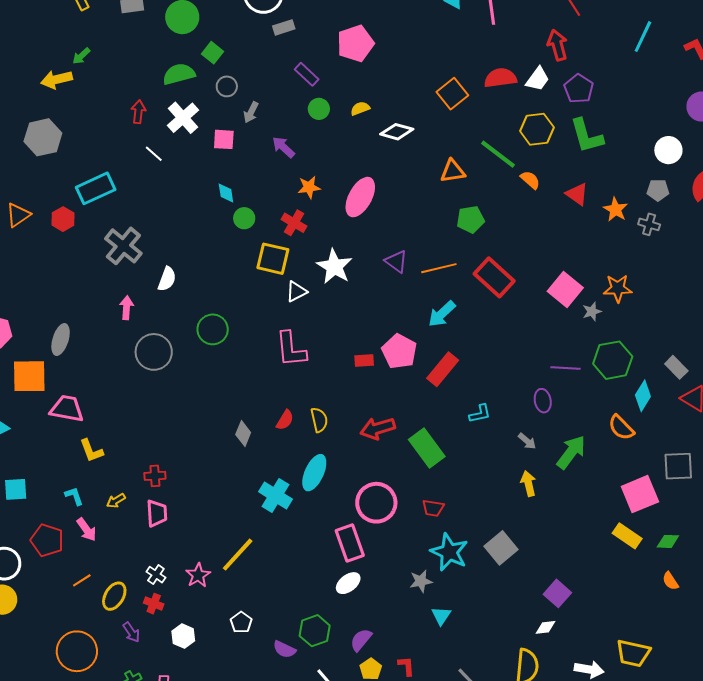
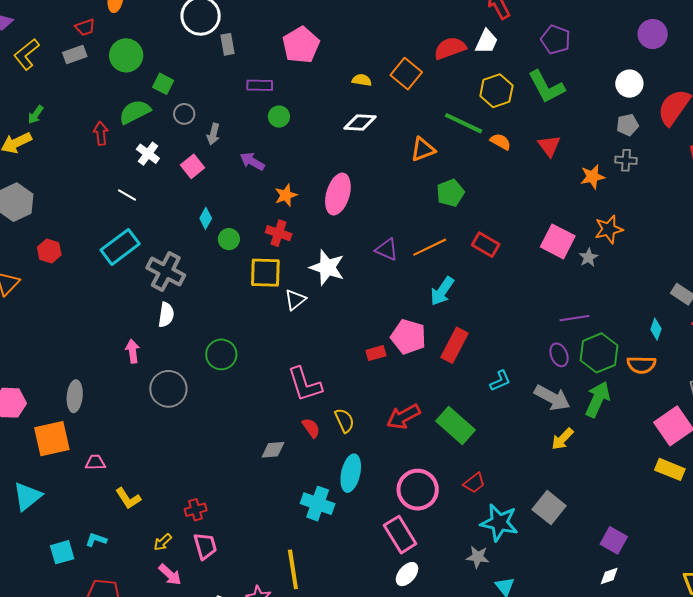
gray rectangle: (284, 27) -> (228, 44), turned -70
purple rectangle: (307, 74) -> (260, 85), turned -30
purple pentagon: (579, 89) -> (556, 40), moved
yellow semicircle: (360, 108) -> (362, 80), moved, turned 42
red arrow: (138, 112) -> (101, 133), moved
white cross: (183, 118) -> (148, 154), size x0.7
pink square: (224, 139) -> (192, 166), turned -30
cyan rectangle: (96, 188) -> (120, 247), moved
cyan diamond: (226, 193) -> (206, 218), turned 50
red triangle: (577, 194) -> (549, 146), turned 30
orange star: (615, 210) -> (592, 177), moved, turned -30
red hexagon: (63, 219) -> (49, 251), moved
gray cross: (123, 246) -> (166, 272), moved
red rectangle: (494, 277) -> (486, 245), size x0.7
pink L-shape: (291, 349) -> (305, 384), moved
green hexagon: (613, 360) -> (599, 353), moved
cyan diamond: (643, 396) -> (656, 329), size x0.7
pink trapezoid: (67, 409) -> (95, 462), size x0.6
red semicircle: (285, 420) -> (311, 428), turned -55
orange semicircle: (621, 428) -> (641, 365), turned -32
gray diamond: (243, 433) -> (273, 450), turned 75
gray arrow: (527, 441) -> (552, 398), size x1.8
yellow arrow: (528, 484) -> (562, 439), turned -110
cyan L-shape: (74, 496) -> (96, 540), moved, turned -40
red trapezoid: (433, 508) -> (474, 483), turned -35
pink arrow: (87, 530) -> (170, 575), moved
yellow line: (238, 555) -> (293, 569), turned -39
gray star: (421, 581) -> (478, 557), turned 30

